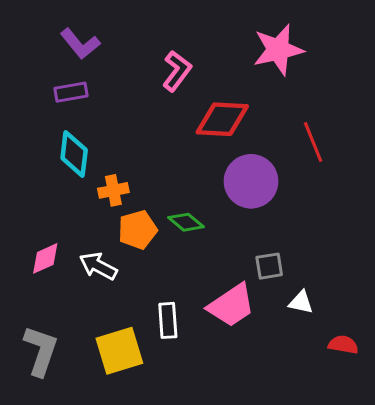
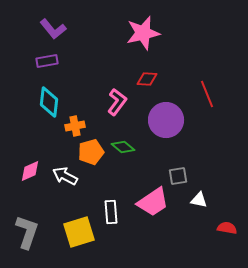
pink star: (278, 50) -> (143, 33), moved
pink L-shape: (177, 71) -> (117, 102), moved
red diamond: (222, 119) -> (147, 79), size x0.6

